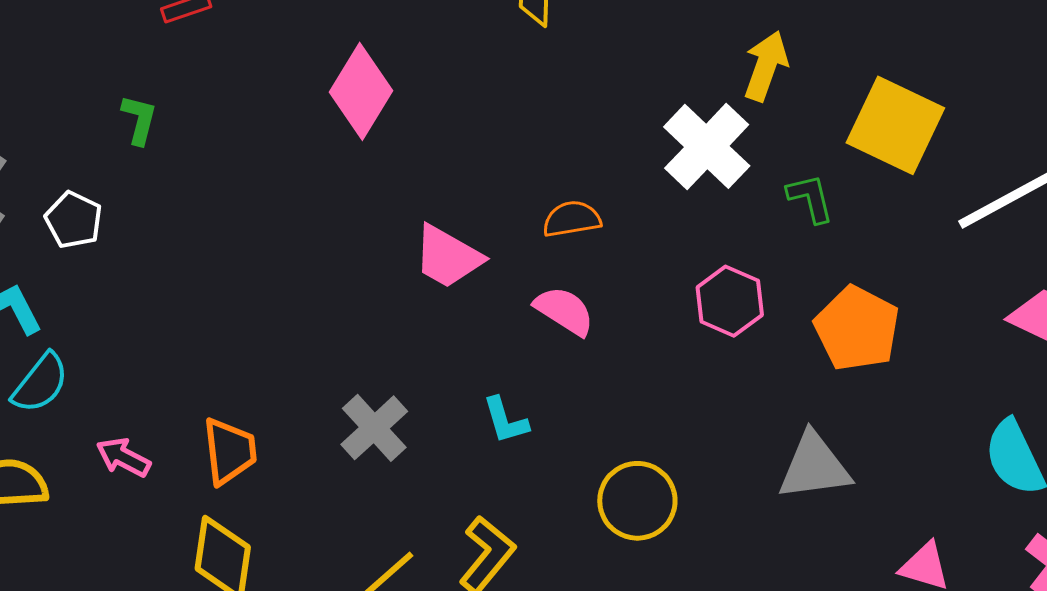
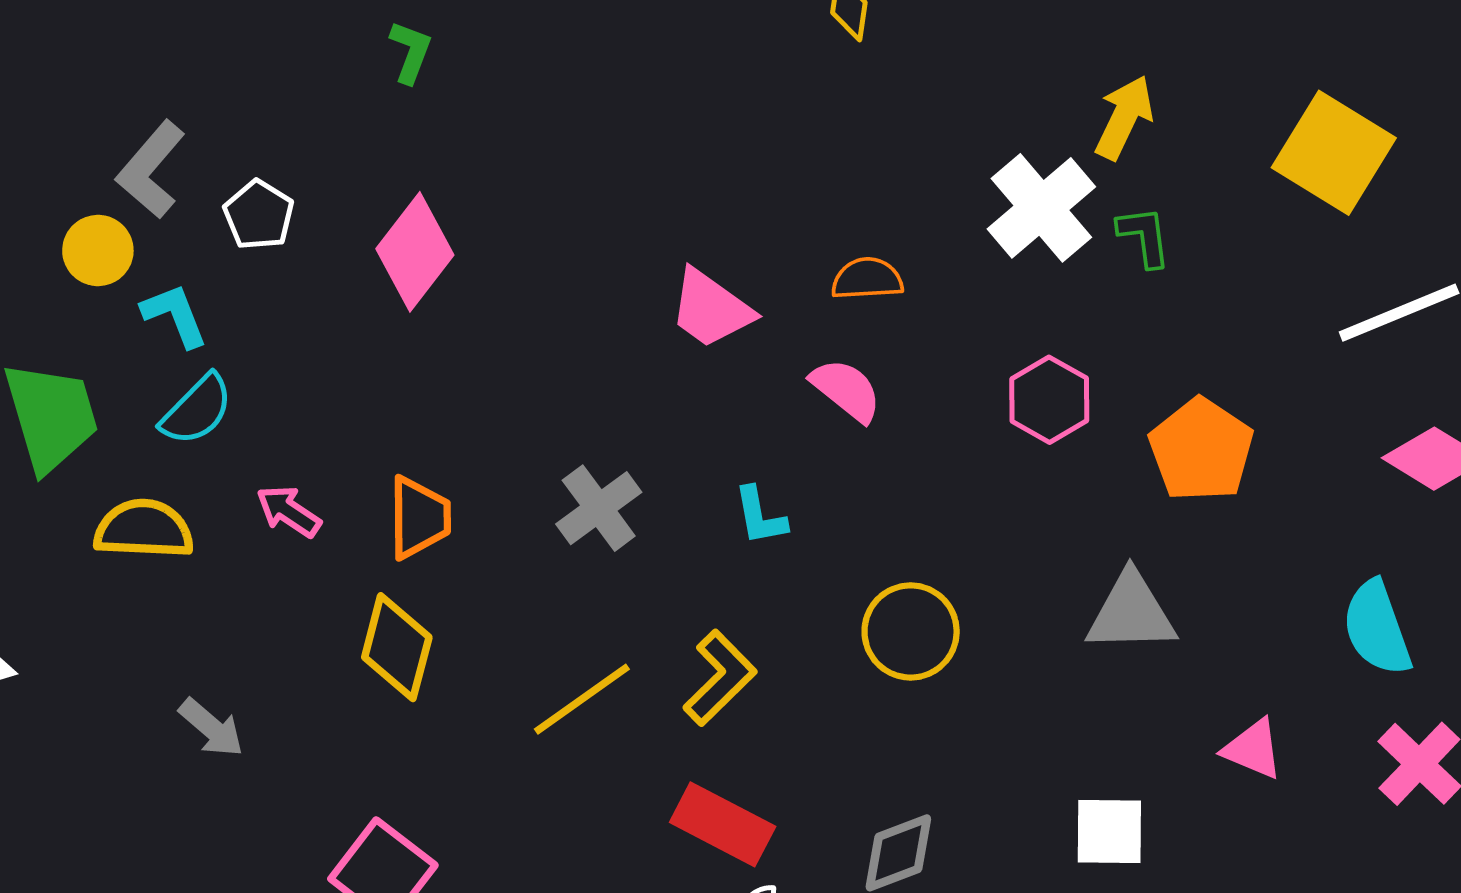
pink diamond: (361, 91) -> (415, 252), moved
green L-shape: (139, 120) -> (411, 52), moved
yellow square: (895, 125) -> (1334, 153), moved
green L-shape: (810, 198) -> (1144, 236), moved

